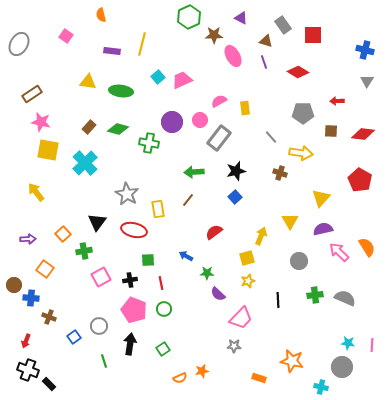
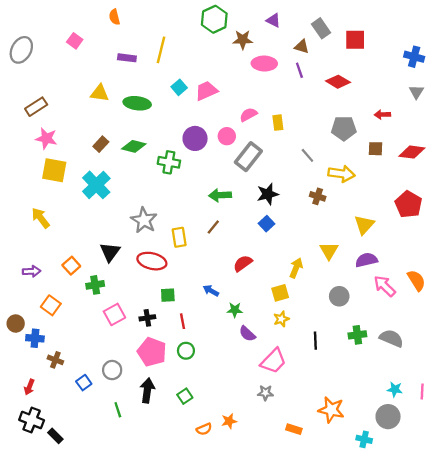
pink ellipse: (233, 56) -> (264, 64), turned -60

